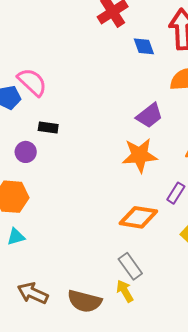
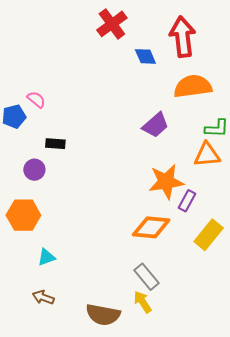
pink semicircle: (32, 82) -> (36, 99), size x0.6
orange star: (140, 155) -> (166, 182), moved
cyan triangle: (16, 237) -> (46, 257), moved
brown arrow: (33, 293) -> (43, 297), moved, size x0.7

